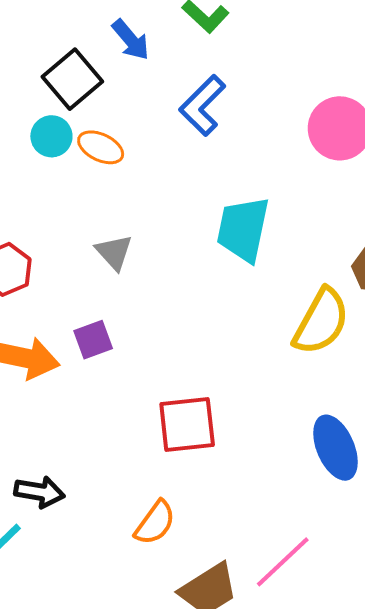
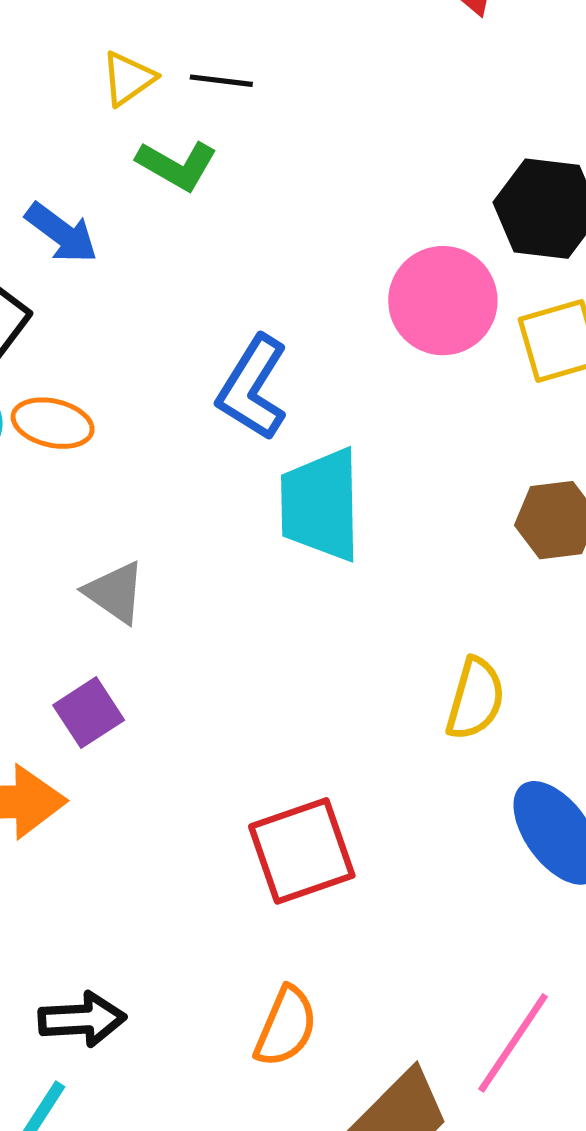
blue L-shape: (202, 105) -> (253, 388), moved
yellow semicircle: (321, 322) -> (475, 699), moved, size x0.7
purple square: (93, 340) -> (89, 713), moved

